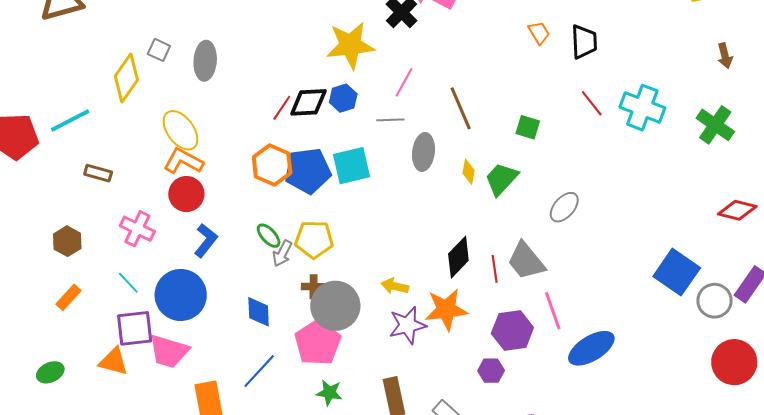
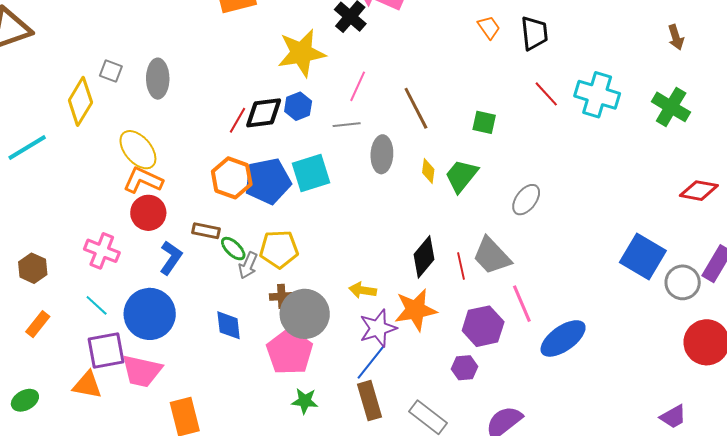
brown rectangle: (98, 173) -> (206, 231), moved
blue line: (259, 371) -> (371, 362), moved

